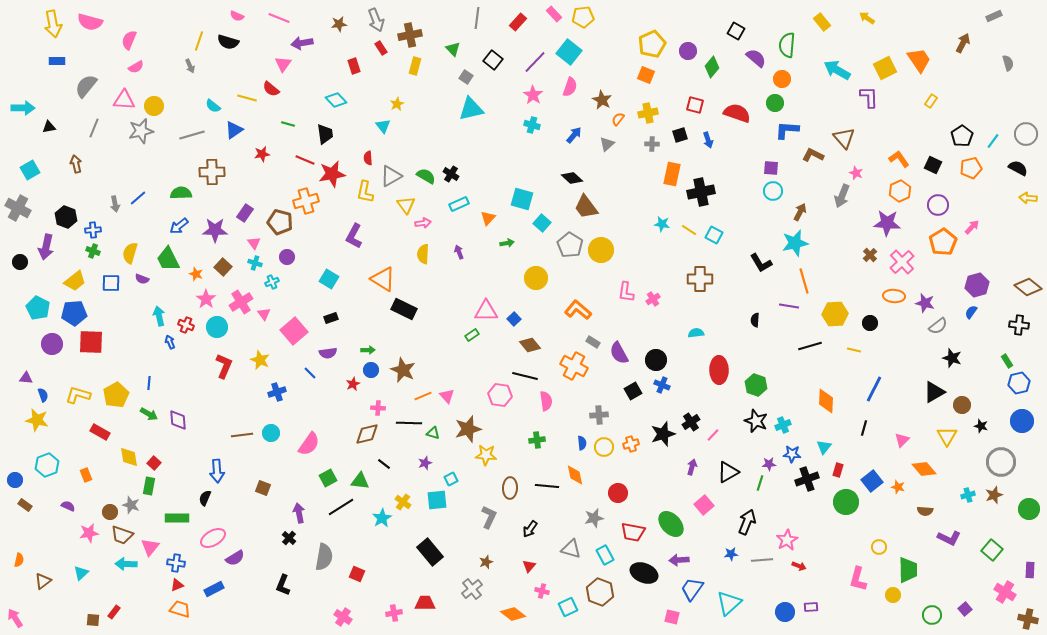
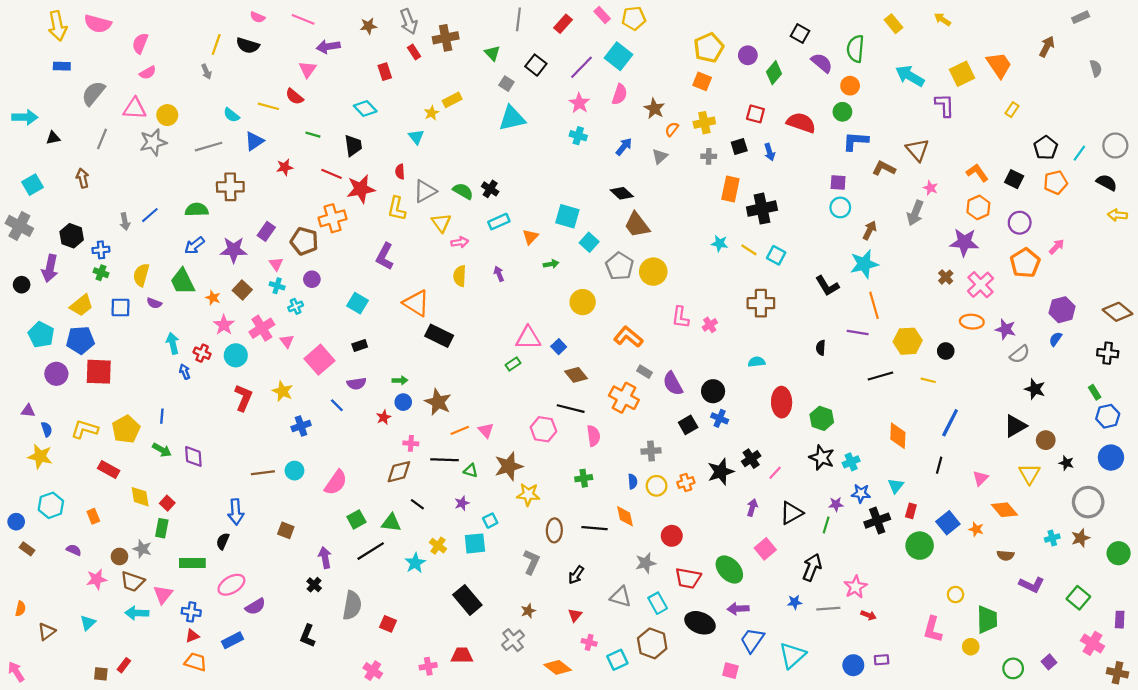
yellow rectangle: (415, 66) -> (452, 100), moved, turned 48

